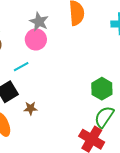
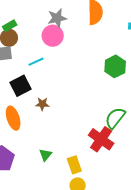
gray star: (39, 22) -> (57, 18), turned 30
green hexagon: (102, 89) -> (115, 66), moved

